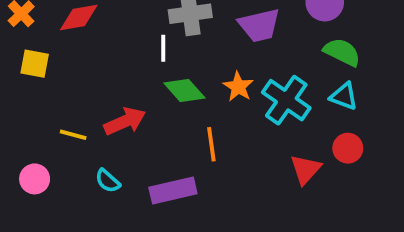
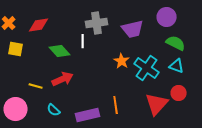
green diamond: (184, 91) -> (60, 51), moved
orange line: (211, 144) -> (116, 105), moved
red triangle: (306, 169) -> (157, 104), size x1.4
pink circle: (35, 179) -> (16, 109), size x1.5

